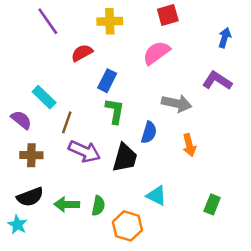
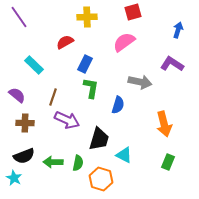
purple line: (48, 21) -> (19, 17), moved
cyan rectangle: (44, 97) -> (34, 65), moved
orange arrow: (189, 145) -> (164, 124), moved, size x1.4
black trapezoid: (125, 158) -> (99, 139), moved

